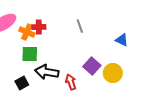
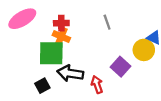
orange cross: (27, 32) -> (61, 37), moved
green square: (30, 54) -> (51, 53), size x1.4
yellow circle: (113, 73) -> (144, 50), moved

